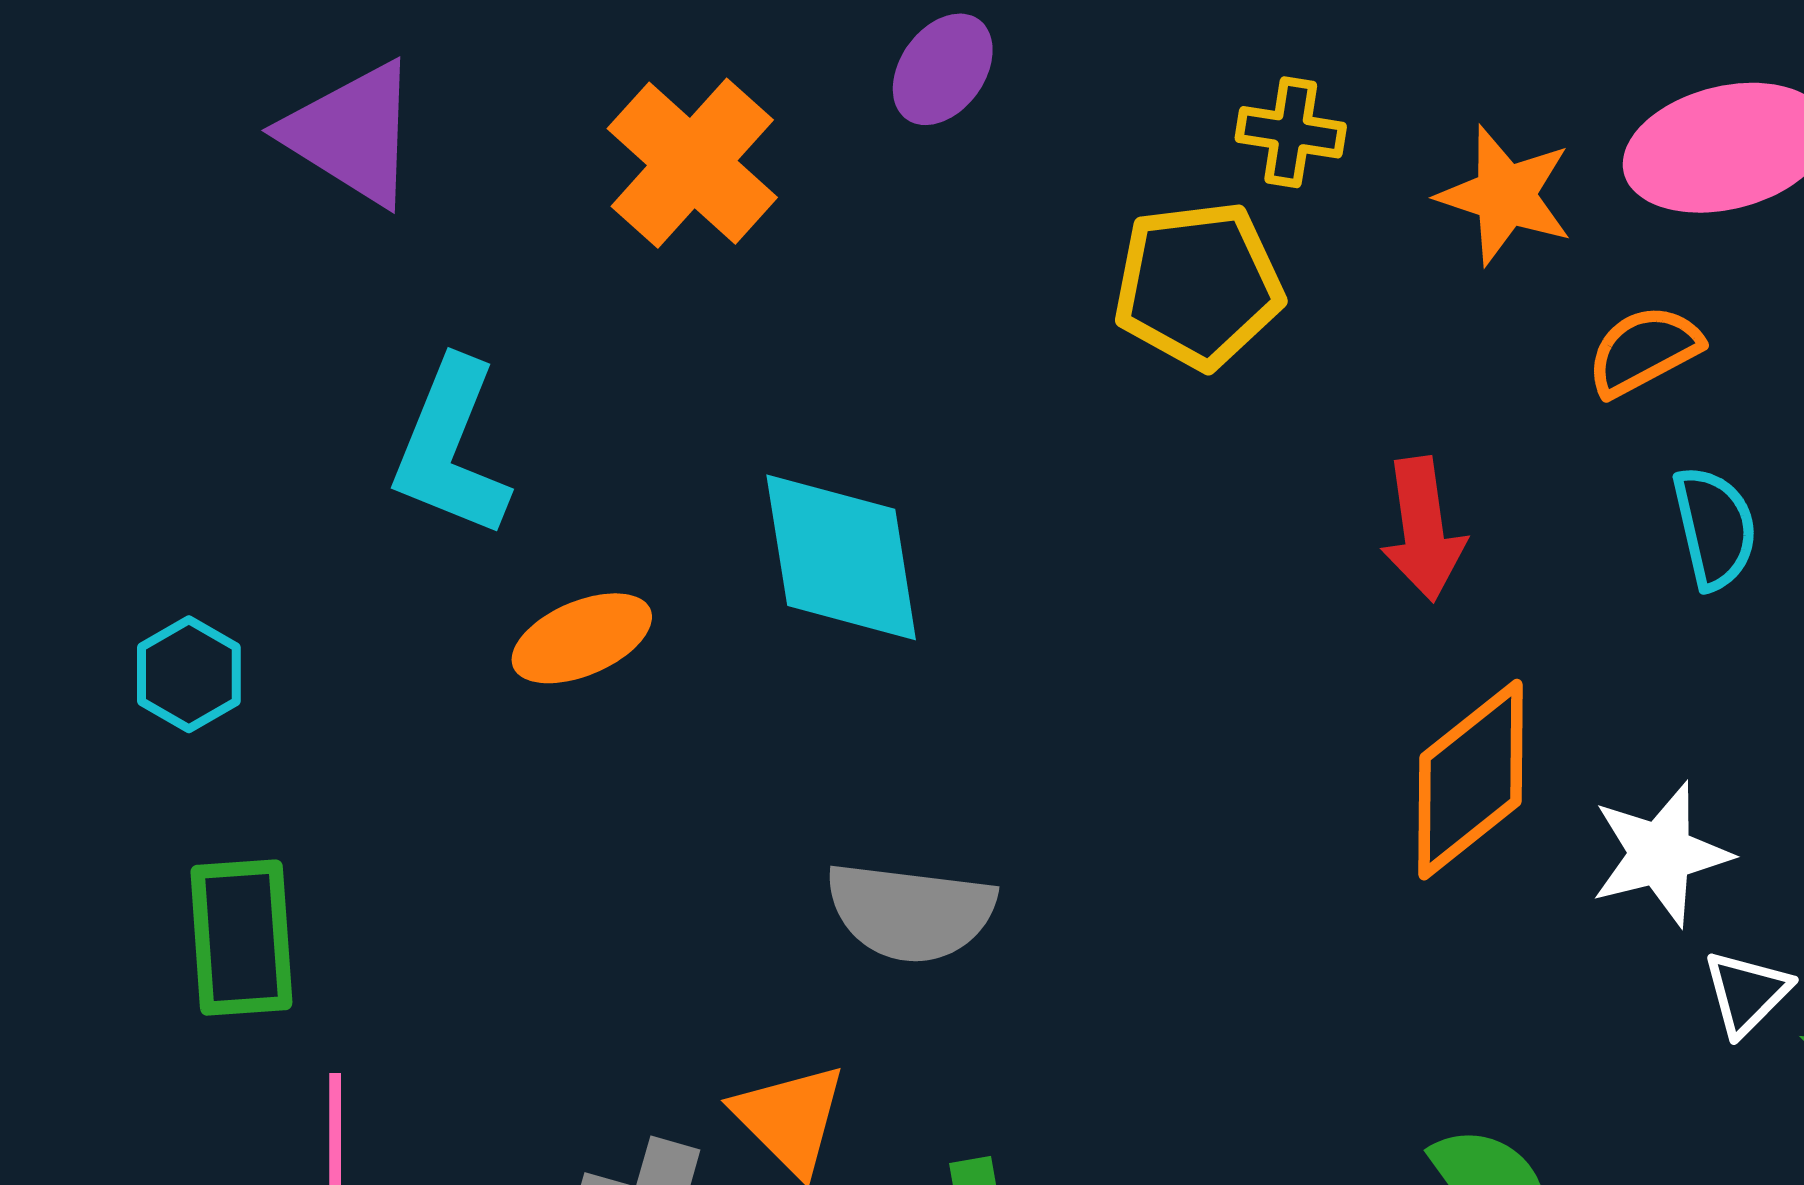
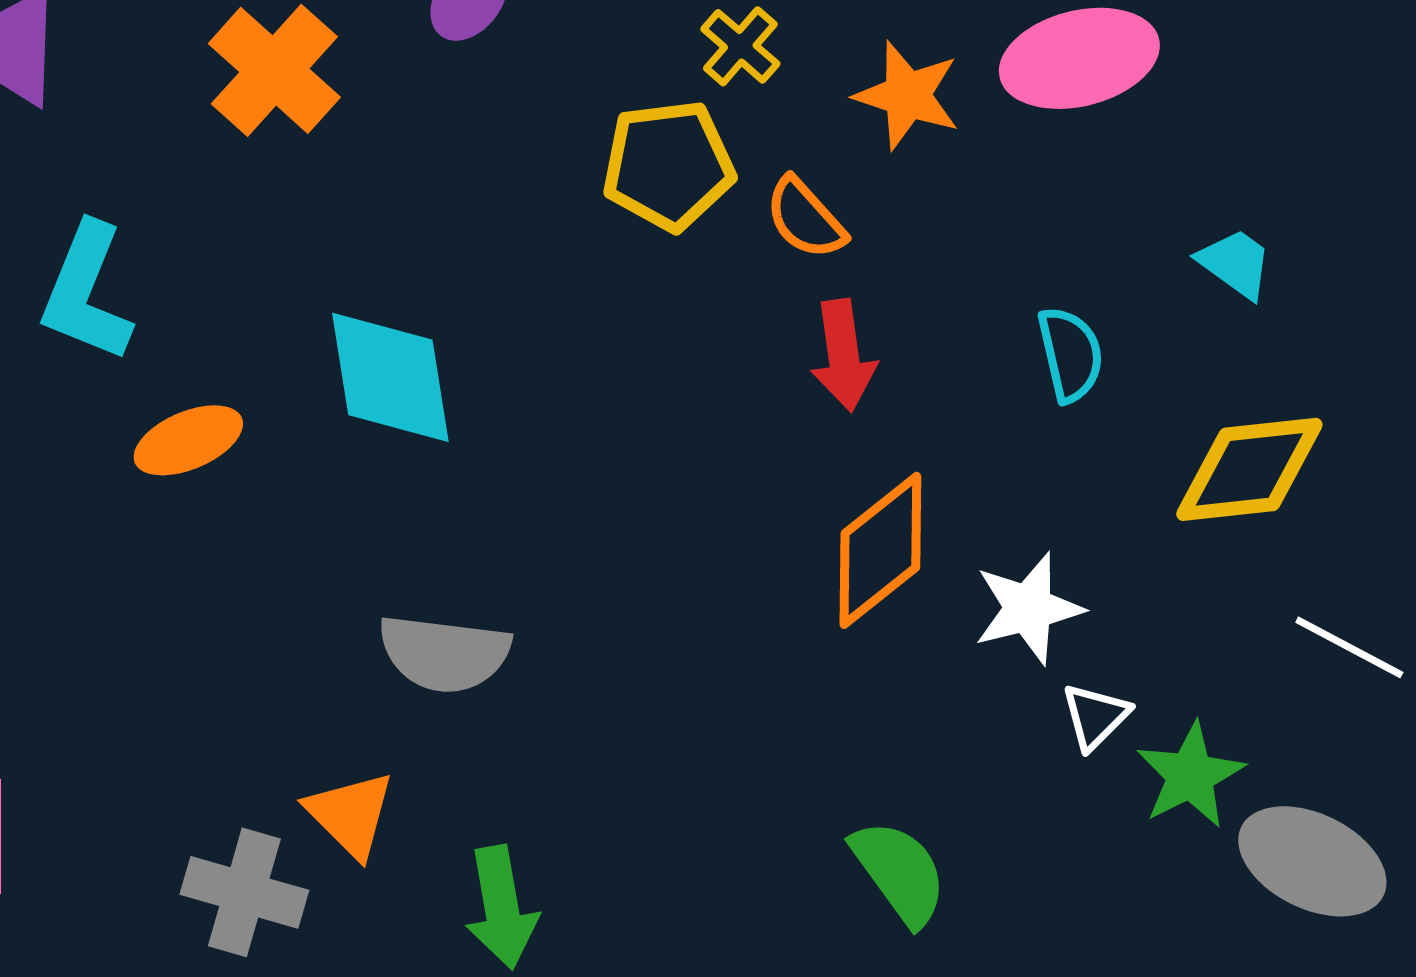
yellow cross: (1291, 132) -> (740, 46), turned 32
orange semicircle: (1644, 351) -> (805, 218), moved, turned -104

